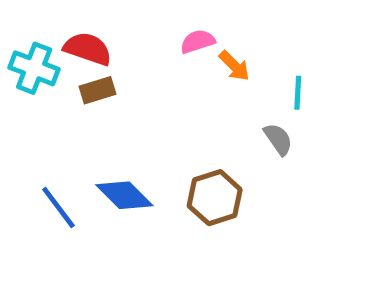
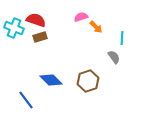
blue line: (58, 207) -> (26, 100), moved

